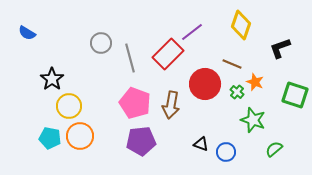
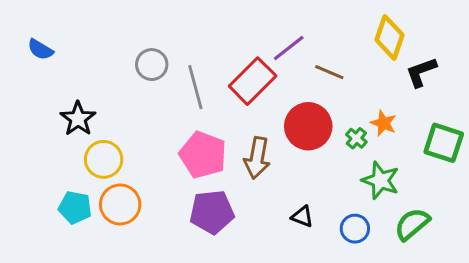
yellow diamond: (241, 25) -> (390, 37), moved
brown line: (232, 64) -> (329, 72), moved
green semicircle: (274, 149) -> (412, 224), size x1.4
blue circle: (226, 152) -> (355, 229), moved

